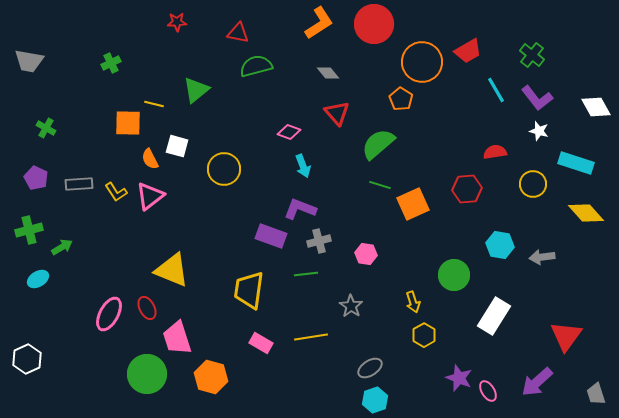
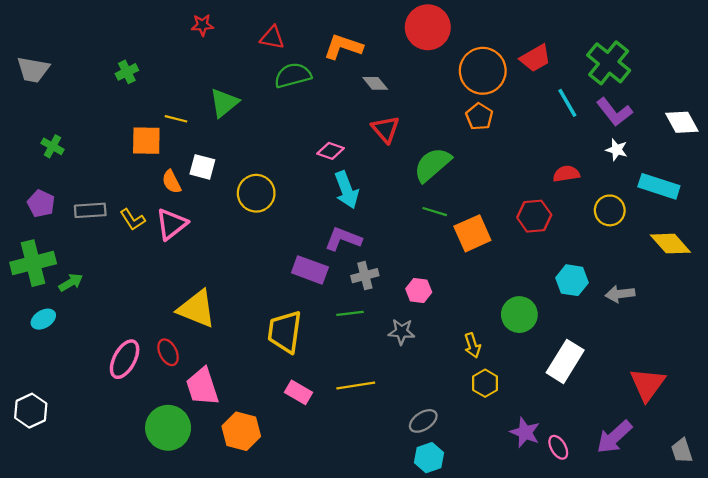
orange L-shape: (319, 23) -> (343, 47), moved, turned -128
green cross: (532, 55) -> (609, 63), size x1.5
orange pentagon: (401, 99) -> (479, 117), moved
cyan arrow: (303, 166) -> (347, 190), size x1.4
green cross: (29, 230) -> (33, 263), size x1.4
gray star: (351, 306) -> (401, 332), moved, turned -30

